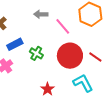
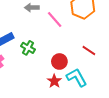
red circle: (70, 56) -> (59, 61), moved, size x0.6
red star: (48, 89) -> (54, 81), moved

